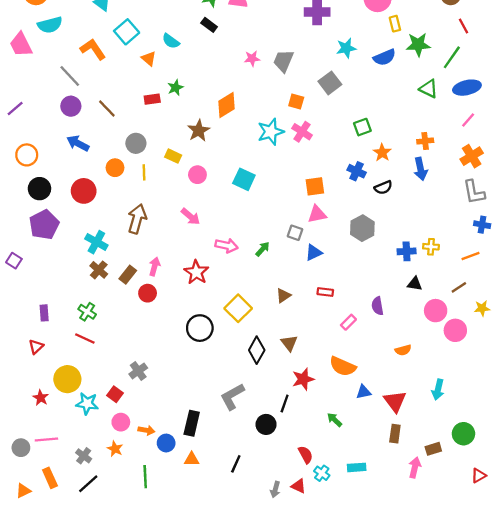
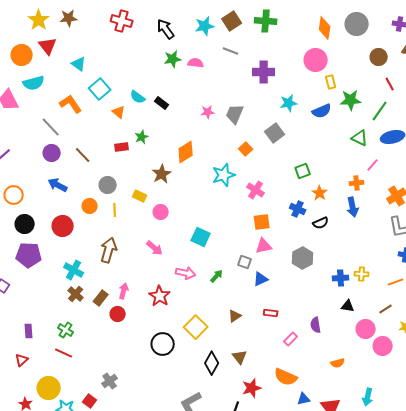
black rectangle: (209, 25) -> (162, 103), moved
orange square: (296, 102) -> (246, 149), turned 32
pink line: (468, 120) -> (373, 165), moved
pink cross: (302, 132) -> (256, 190), moved
cyan square: (244, 179) -> (201, 237), moved
purple pentagon: (44, 225) -> (29, 255), turned 30

